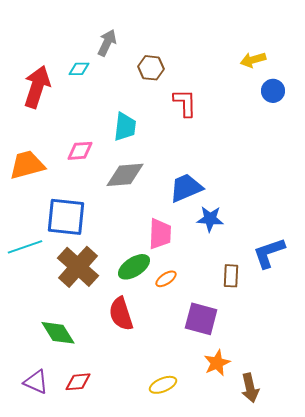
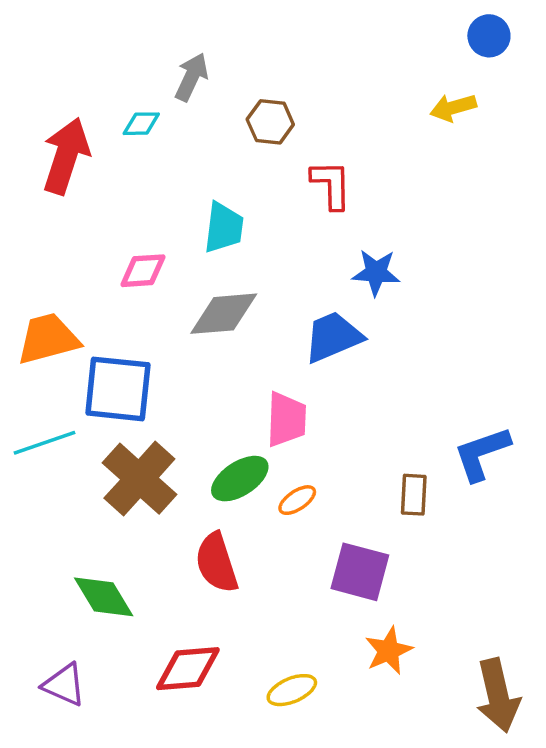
blue circle: (273, 91) -> (489, 36), moved
orange trapezoid: (27, 165) -> (48, 339), moved
blue star: (210, 219) -> (376, 272), moved
red diamond: (78, 382) -> (188, 669), moved, size x1.4
brown arrow: (250, 388) -> (498, 695), moved, size x1.4

